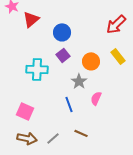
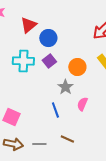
red triangle: (31, 19) -> (28, 25), moved
cyan cross: (37, 69) -> (23, 61), moved
gray line: (53, 138) -> (39, 144), turned 40

